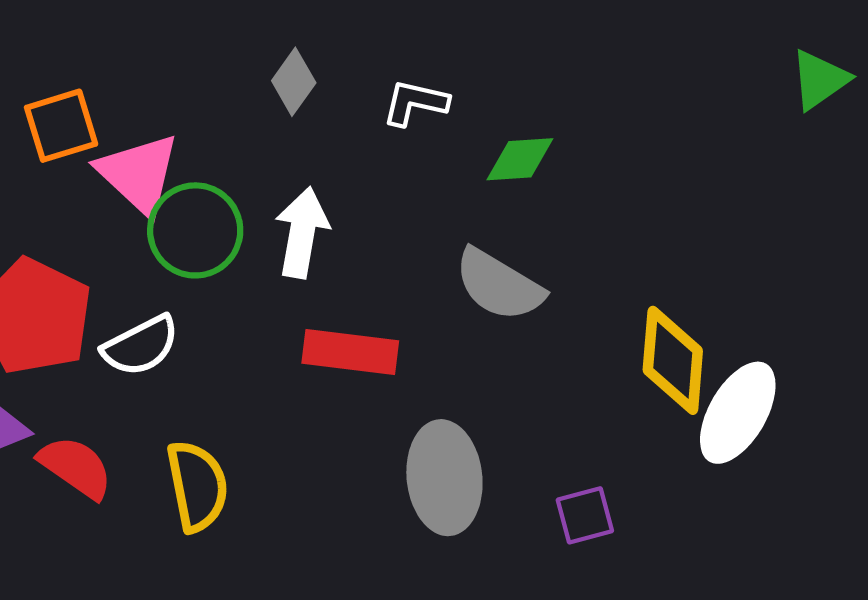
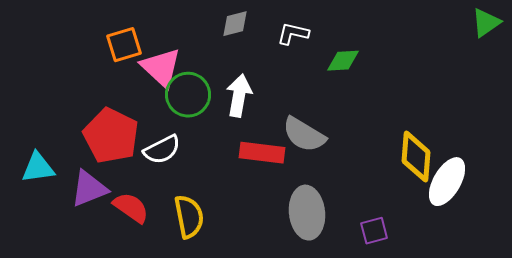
gray diamond: (294, 82) -> (235, 24), turned 40
gray semicircle: (499, 285) -> (304, 135), moved

